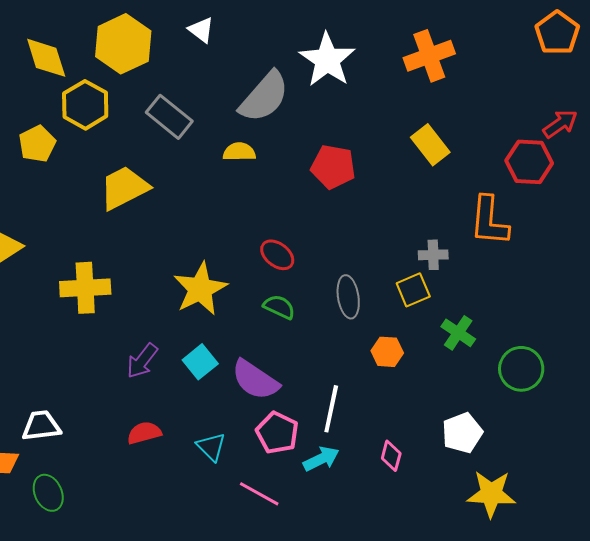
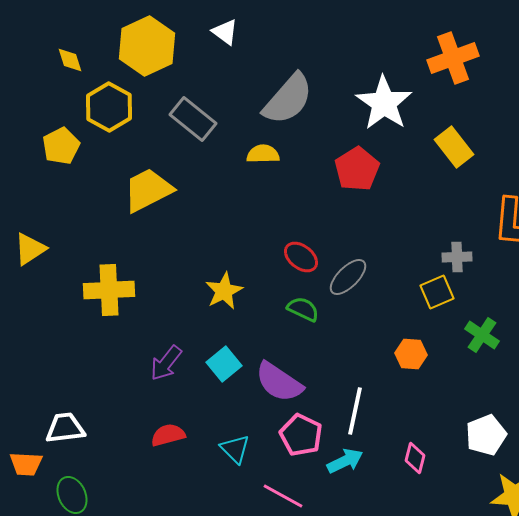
yellow diamond: (46, 58) -> (70, 60), size x0.6
white star: (327, 60) -> (384, 103), moved
red pentagon: (333, 167) -> (357, 169), turned 30
yellow star: (200, 289) -> (224, 291), size x0.7
gray ellipse: (348, 297) -> (348, 277), moved, turned 54

